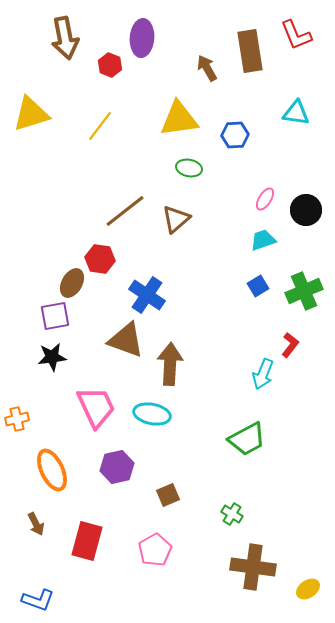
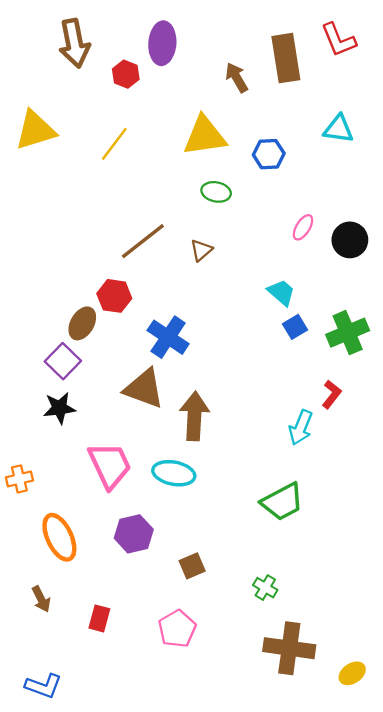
brown triangle: (176, 219) -> (201, 250), size x0.7
cyan trapezoid: (263, 240) -> (281, 293), moved, turned 60
purple square: (55, 316) -> (63, 361), turned -36
red rectangle: (87, 541) -> (99, 618), size x0.6

